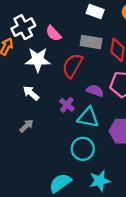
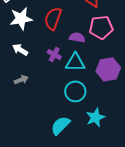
gray arrow: (26, 126) -> (21, 80), turned 32

